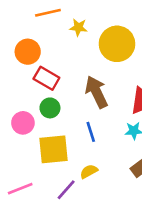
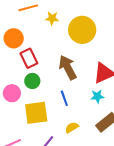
red rectangle: (46, 78) -> (29, 58), turned 36
yellow semicircle: (89, 171) -> (72, 128), moved

